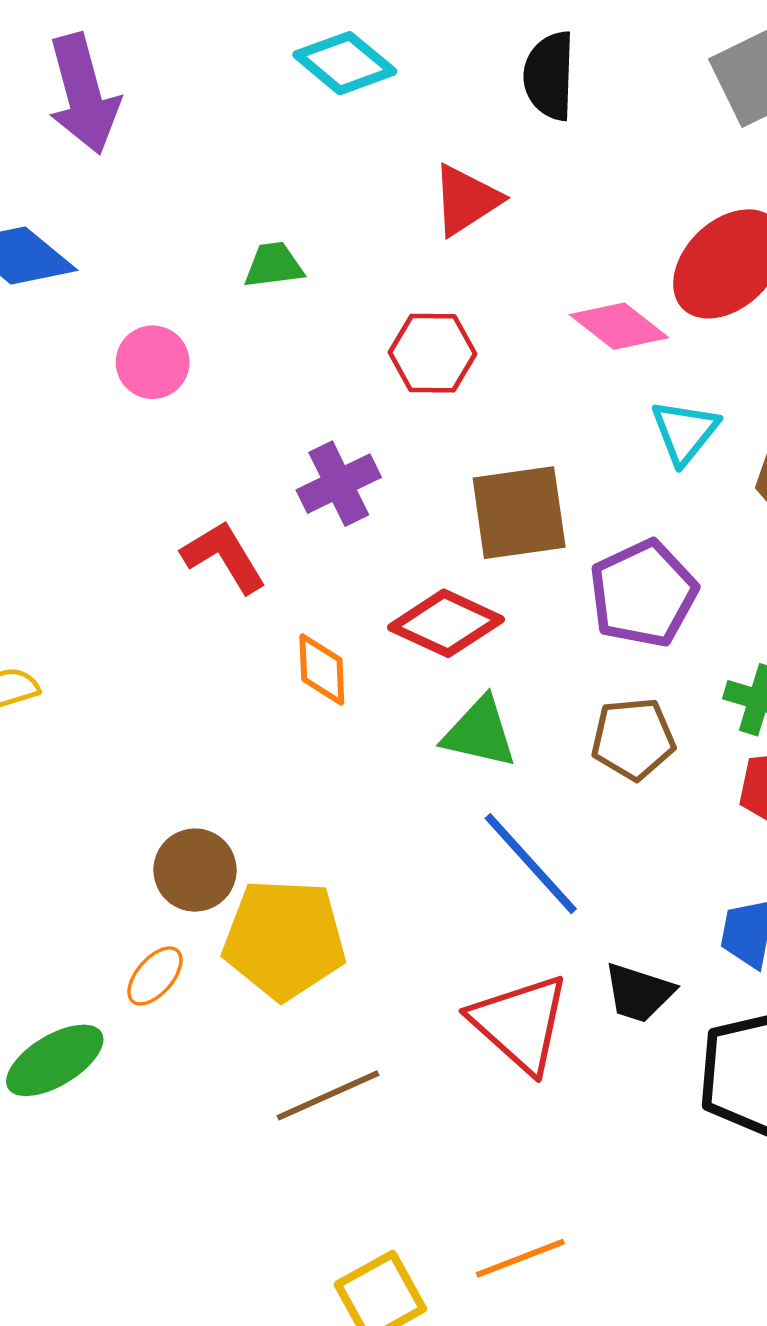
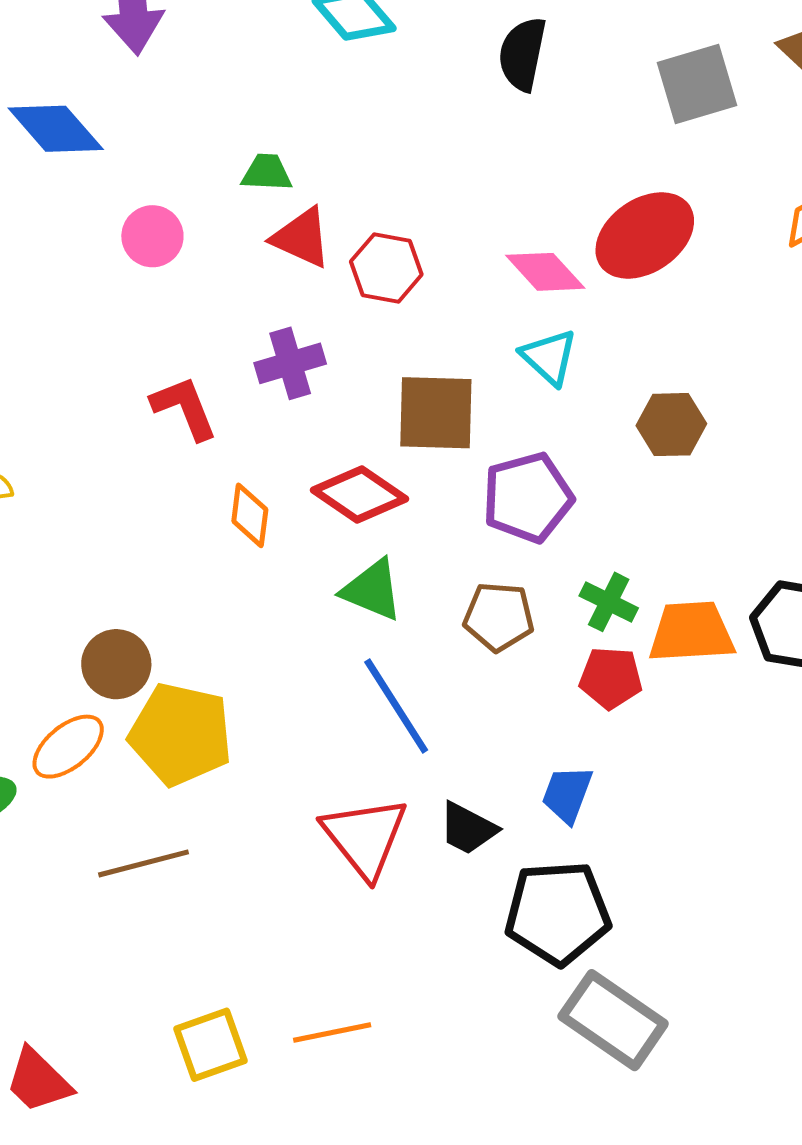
red triangle: (466, 200) -> (302, 238), moved, turned 48
cyan triangle: (685, 432) -> (549, 357), moved, turned -36
orange ellipse: (155, 976) -> (68, 747), size x1.4
brown line: (328, 1095) -> (144, 863), moved

